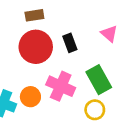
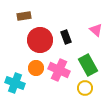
brown rectangle: (34, 15) -> (24, 16), moved
orange circle: (30, 97) -> (36, 68), moved

